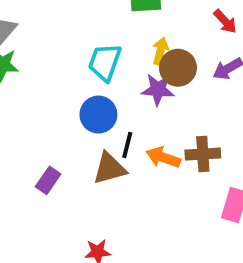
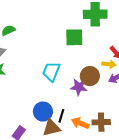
yellow arrow: (160, 51) -> (109, 64), moved, turned 80
blue circle: (98, 115) -> (43, 112), moved

